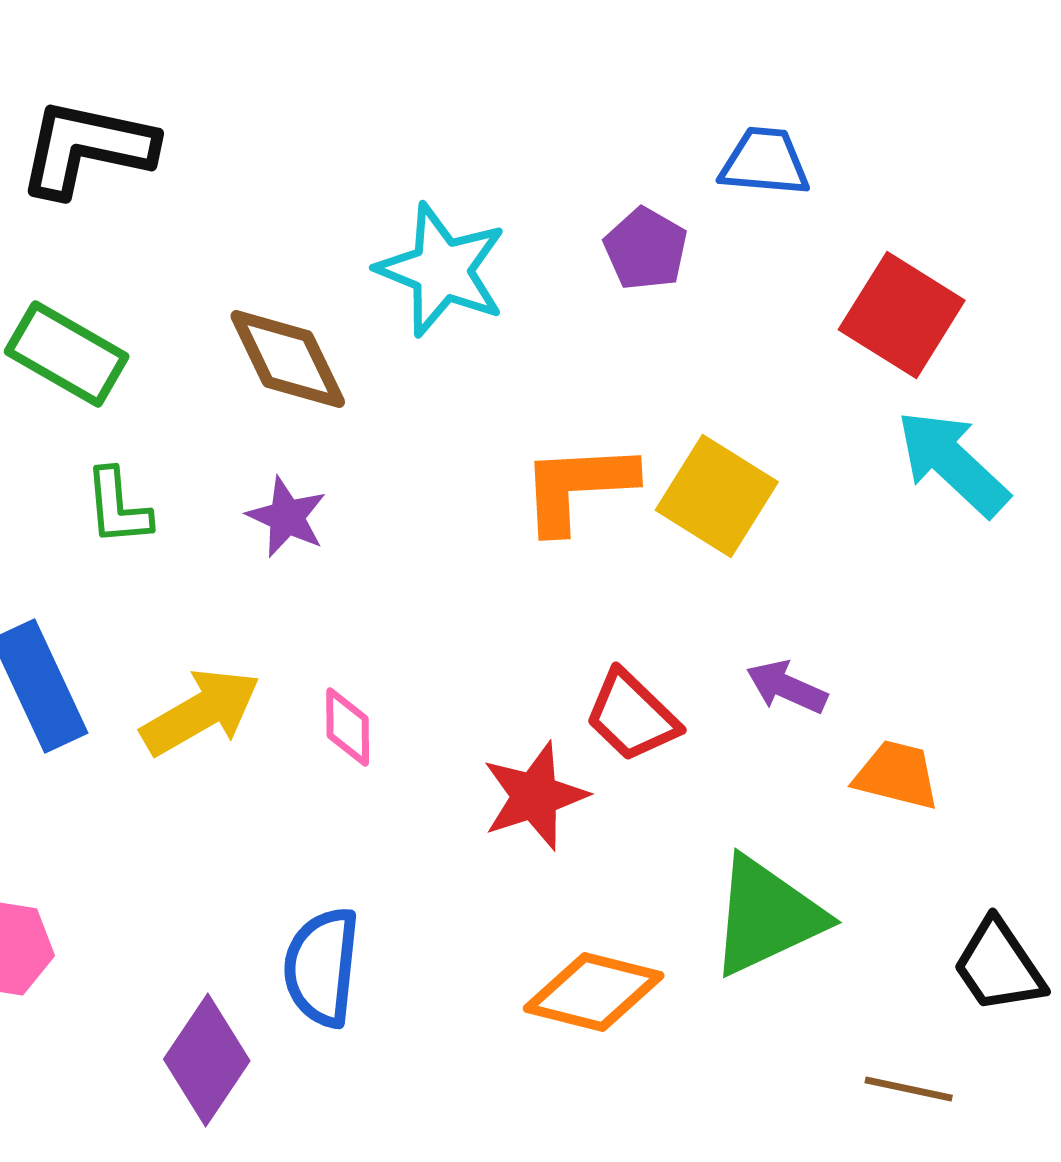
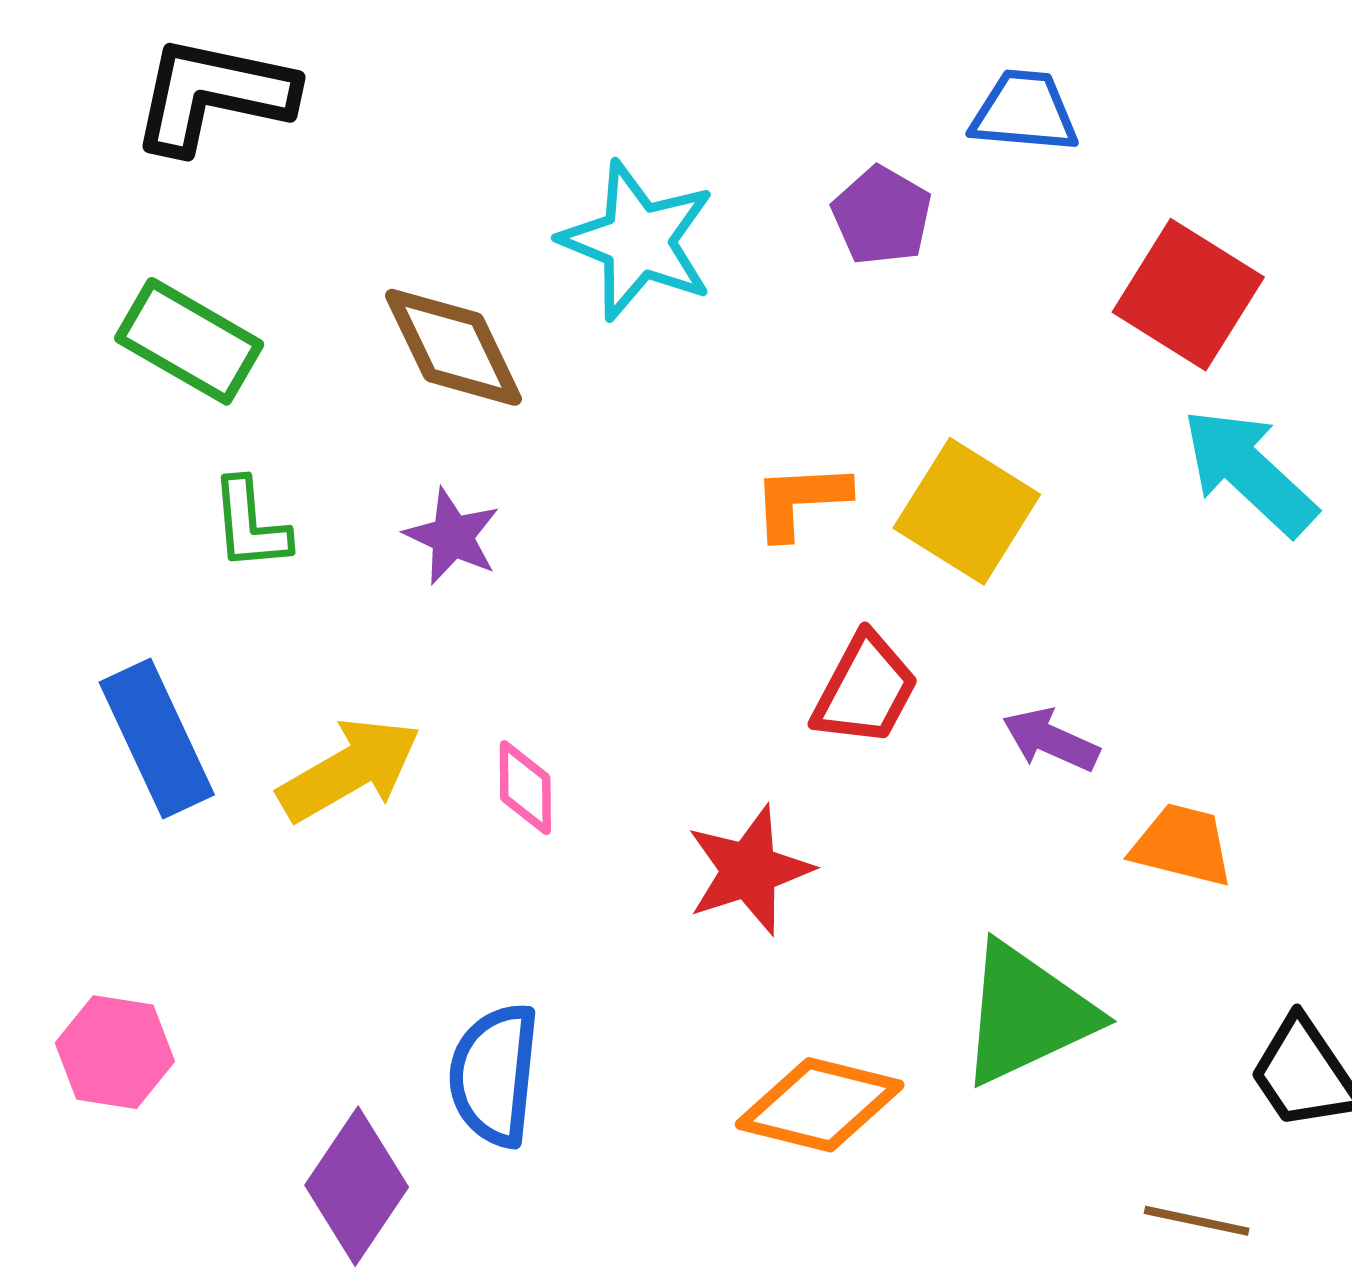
orange L-shape: (578, 487) -> (801, 500), size x0.7
red trapezoid: (632, 716) -> (865, 690), moved, turned -106

